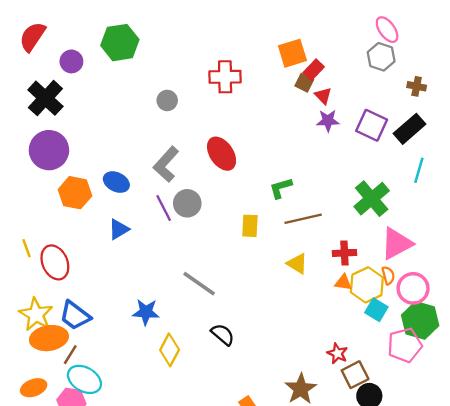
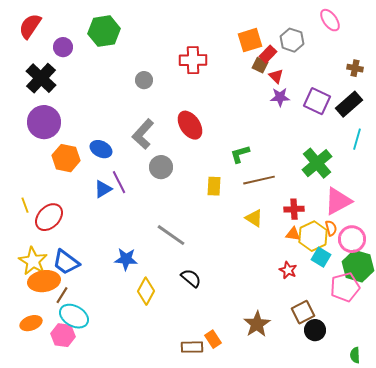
gray hexagon: (381, 57) -> (292, 40), moved
purple line: (164, 208) -> (119, 182), moved
red ellipse: (55, 262) -> (49, 217), turned 68
red star: (337, 353) -> (288, 270), moved

